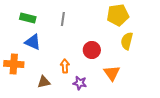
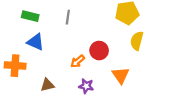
orange arrow: (65, 66) -> (78, 61), moved, turned -128

